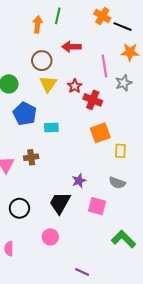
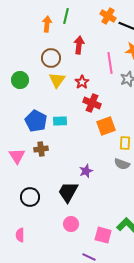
red arrow: (72, 47) -> (79, 45), turned 96
red cross: (93, 100) -> (92, 103), moved
blue pentagon: (25, 114) -> (36, 121), moved
gray semicircle: (117, 183) -> (122, 164), moved
pink square: (97, 206) -> (103, 235), moved
pink circle: (50, 237) -> (71, 224), moved

